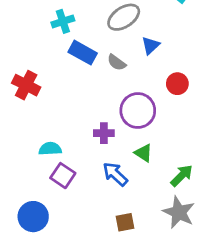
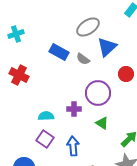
cyan cross: (63, 21) -> (16, 34), moved
blue triangle: (151, 45) -> (107, 47), size x1.5
cyan semicircle: (50, 149) -> (46, 116), moved
blue arrow: (115, 174) -> (73, 146), moved, turned 42

